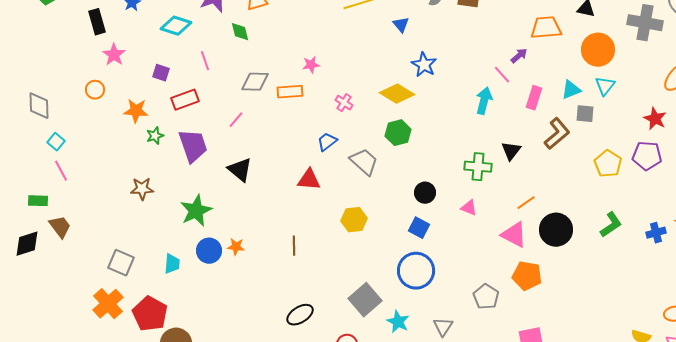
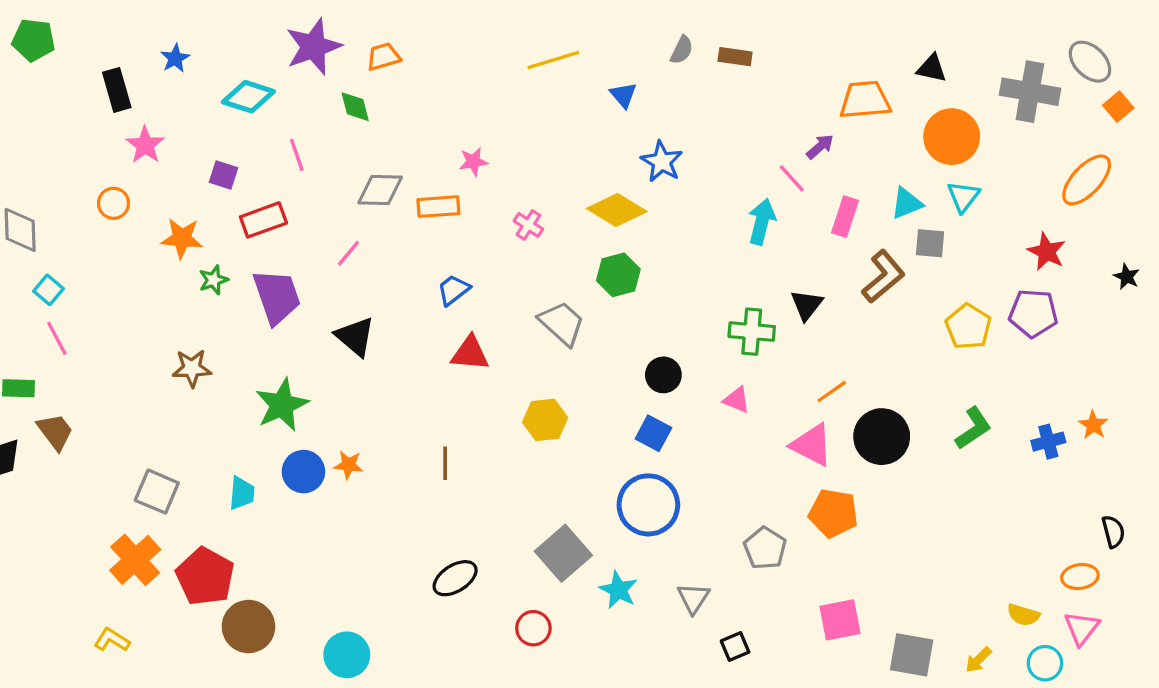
blue trapezoid: (327, 142) -> (453, 290), moved

